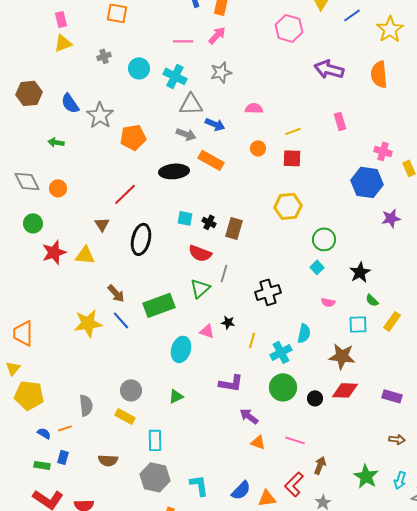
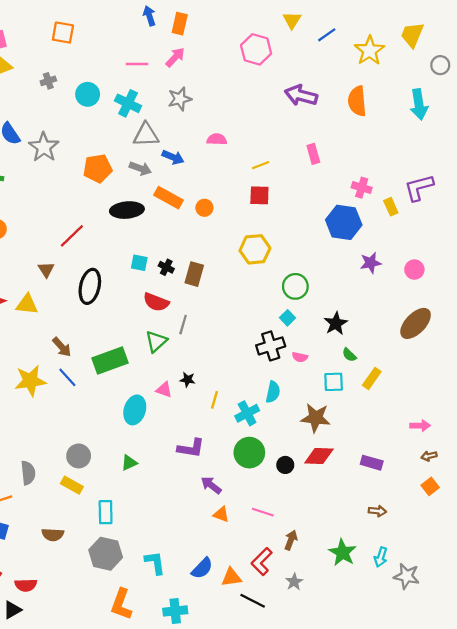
orange pentagon: (133, 137) -> (98, 168), moved
orange circle: (258, 148) -> (204, 208), moved
black cross: (268, 292) -> (271, 346), moved

